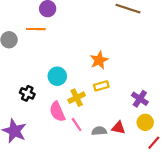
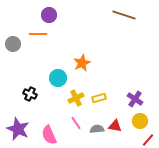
orange star: (99, 60) -> (82, 63), moved
yellow rectangle: (101, 86) -> (99, 98), moved
pink semicircle: (57, 112) -> (49, 135), moved

